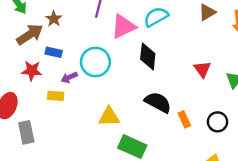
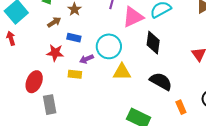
brown arrow: (30, 34) -> (54, 22), size x0.6
yellow triangle: (109, 117) -> (122, 72), moved
orange rectangle: (184, 119) -> (181, 107), moved

